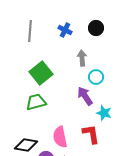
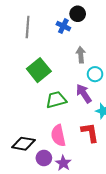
black circle: (96, 28) -> (78, 14), moved
green trapezoid: (36, 102) -> (56, 100), moved

